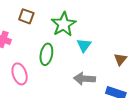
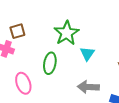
brown square: (26, 16) -> (17, 31), moved, turned -35

